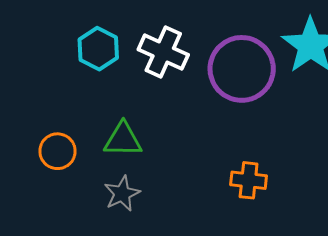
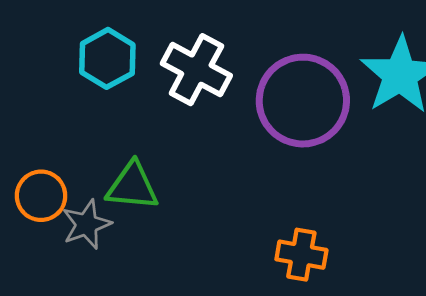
gray star: (122, 194) -> (87, 224), moved

